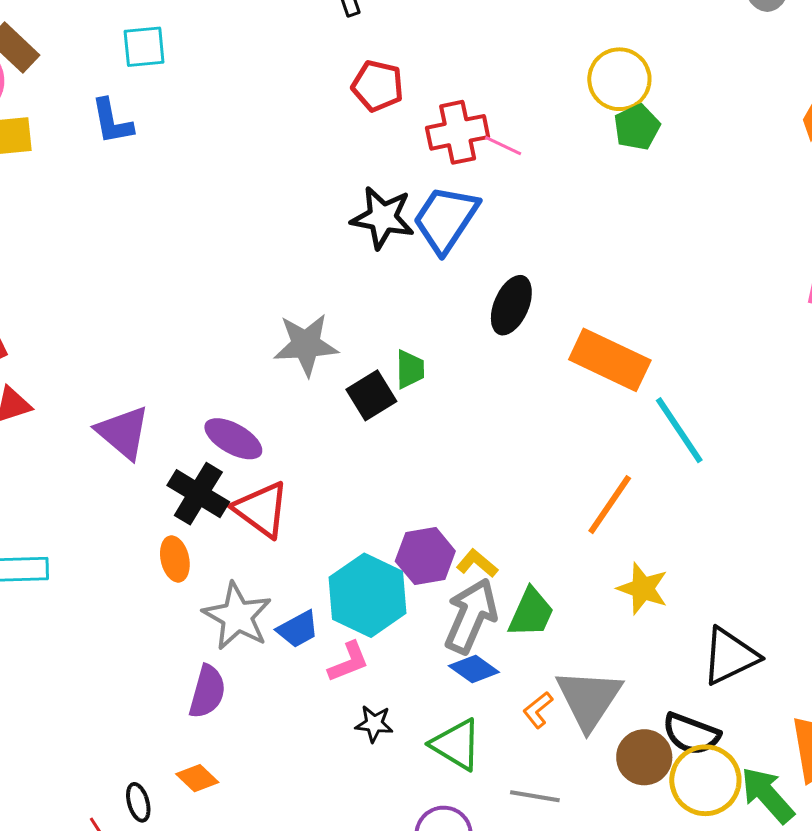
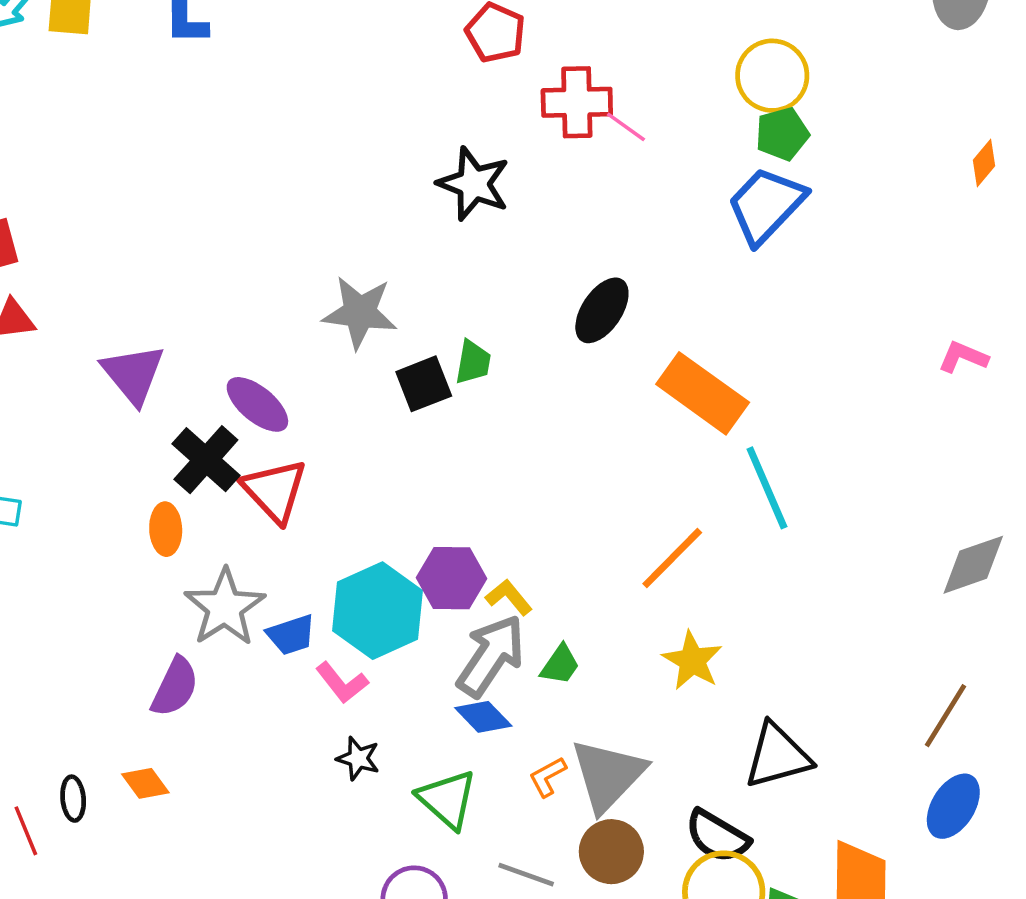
blue trapezoid: (446, 219) -> (766, 205), moved
green trapezoid: (531, 613) -> (560, 665), size x0.7
pink L-shape: (348, 662) -> (342, 683), turned 63
brown circle: (644, 757) -> (611, 852), moved

